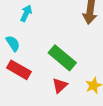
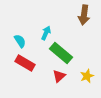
cyan arrow: (26, 13) -> (46, 33), moved

